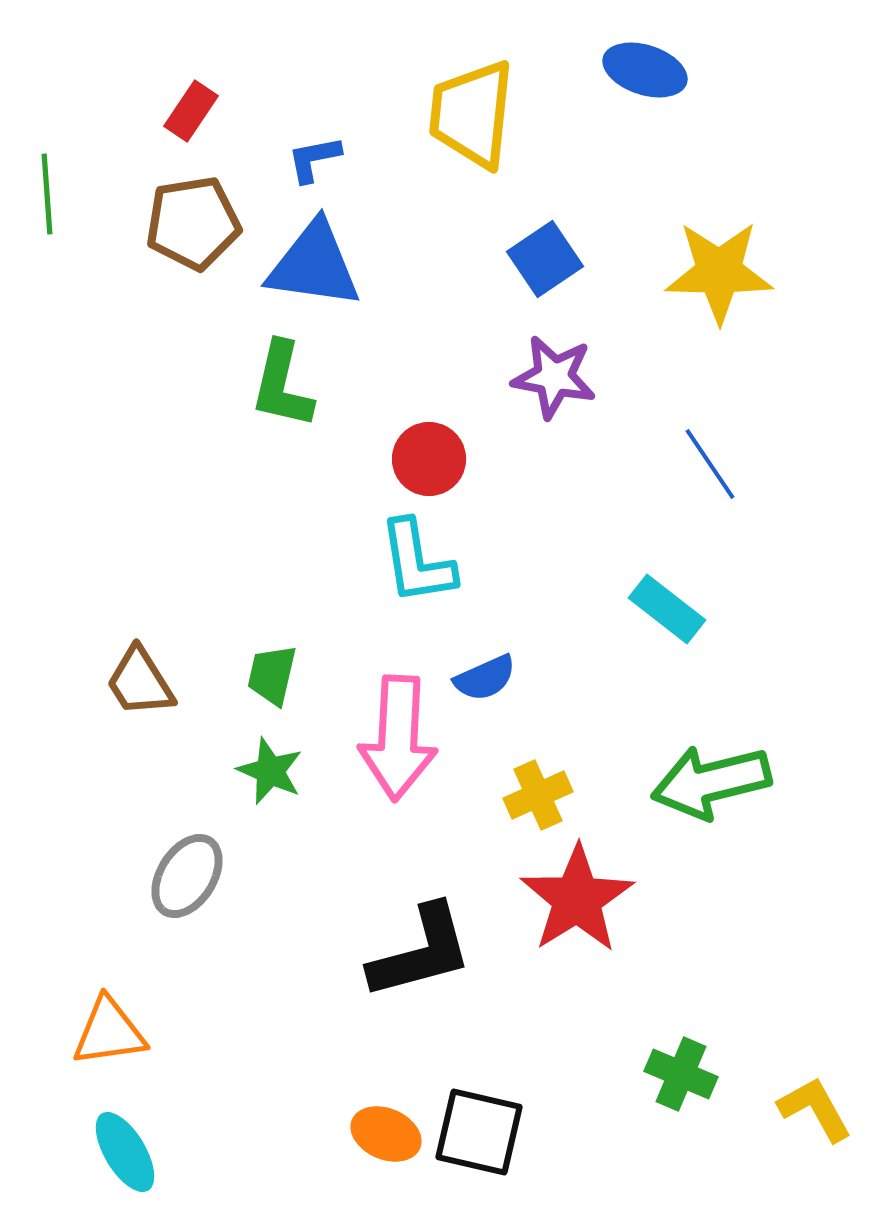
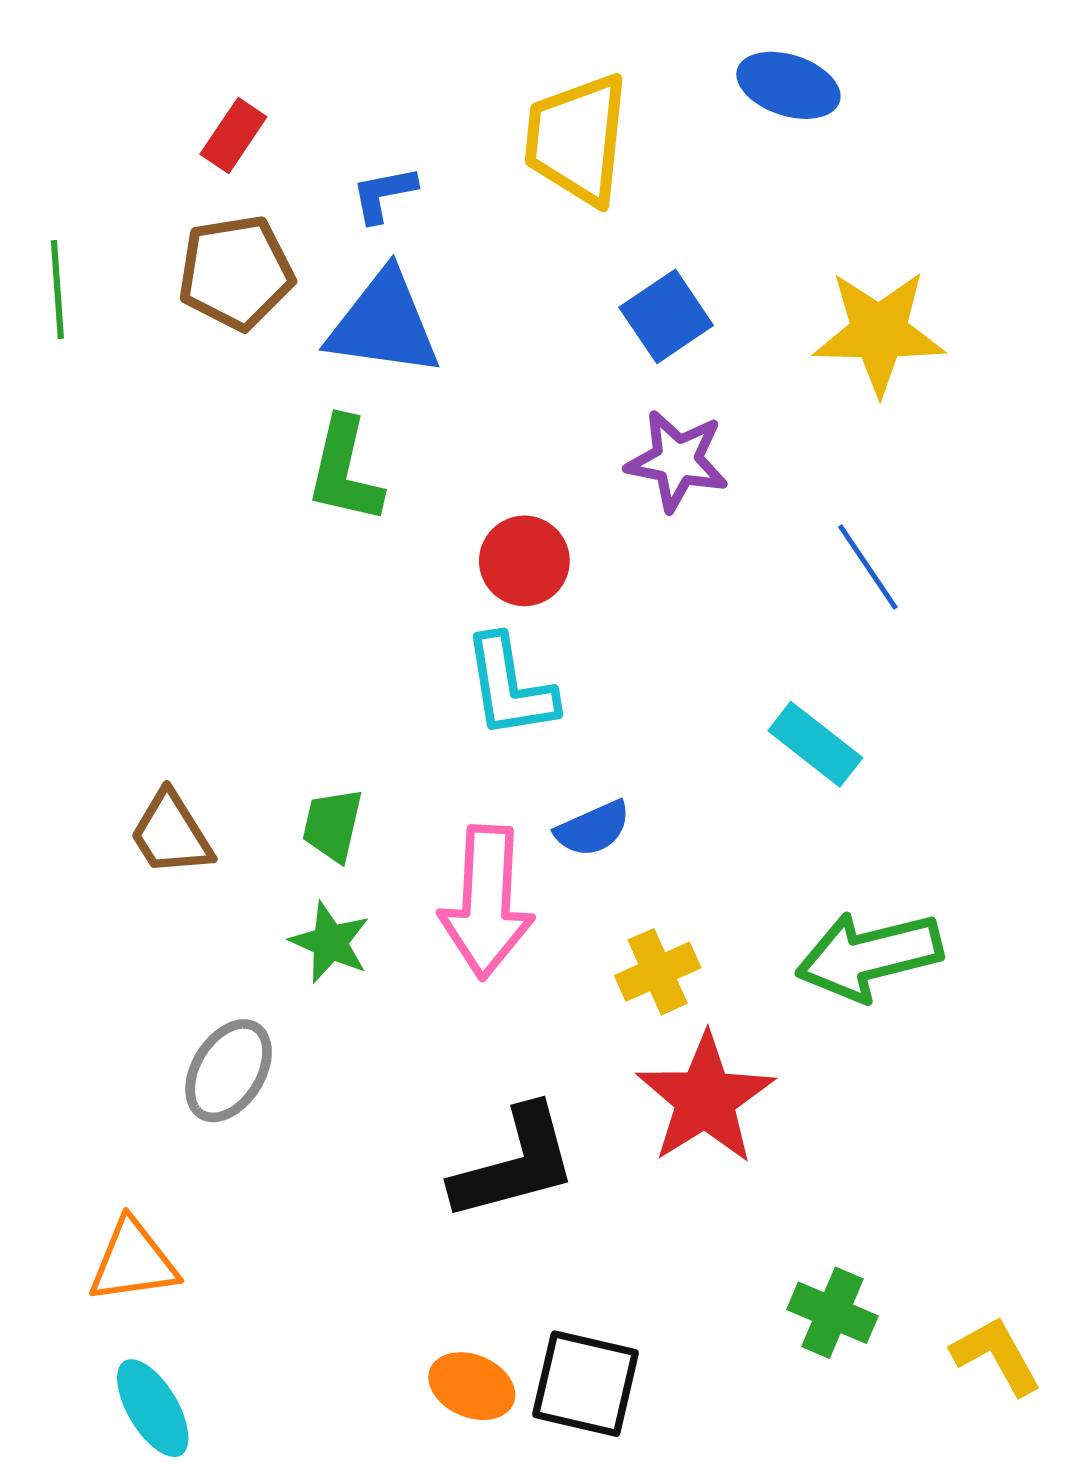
green line: (47, 194) -> (57, 290), moved

